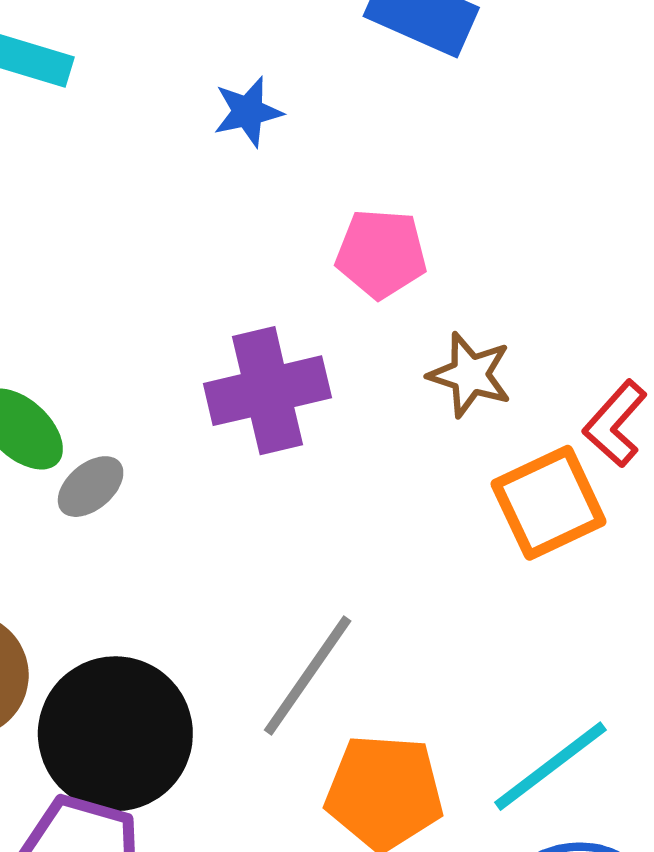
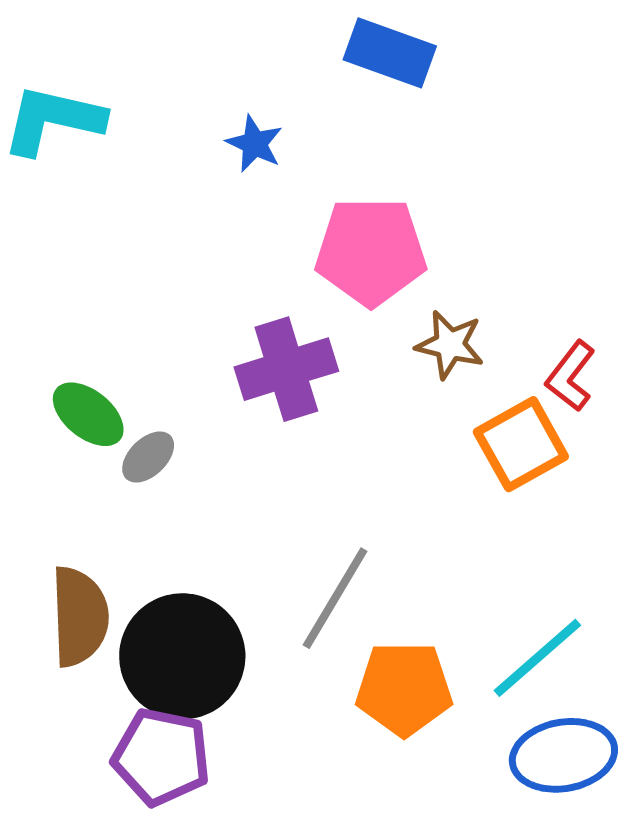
blue star: (248, 112) -> (255, 144), turned -30
pink pentagon: (381, 254) -> (371, 251), size x1.5

